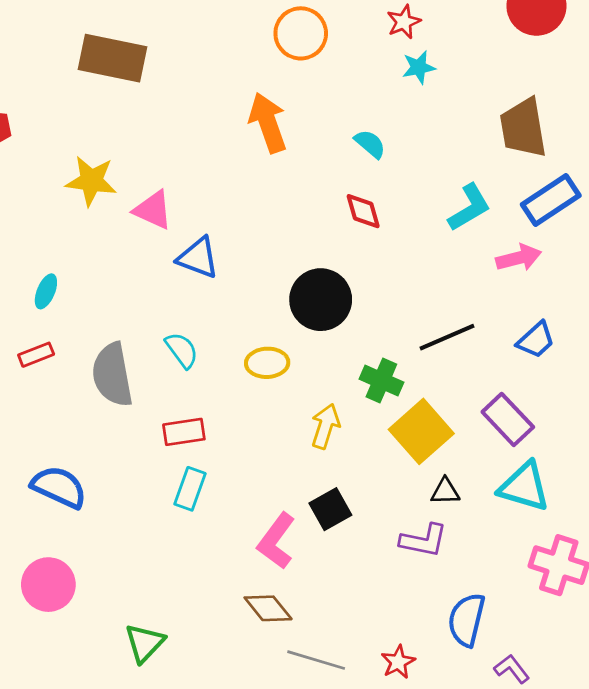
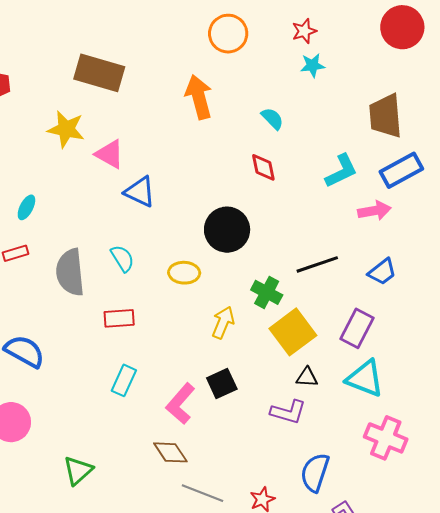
brown rectangle: (113, 58) -> (99, 73), moved
purple rectangle: (508, 419) -> (357, 328), turned 66
cyan rectangle: (190, 489) -> (124, 380), moved

